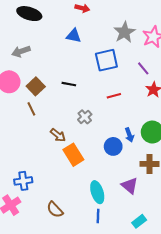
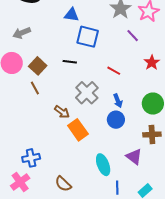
blue square: (106, 60) -> (88, 37), moved, turned 30
purple line: (143, 68) -> (133, 36), moved
red line: (114, 96) -> (114, 71), turned 48
gray cross: (85, 117) -> (87, 93), size x1.6
blue arrow: (129, 135) -> (118, 101), moved
blue line: (98, 216) -> (117, 188), moved

